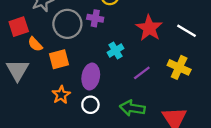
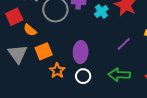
cyan cross: (115, 50) -> (101, 11), moved
orange square: (59, 59) -> (44, 51), moved

